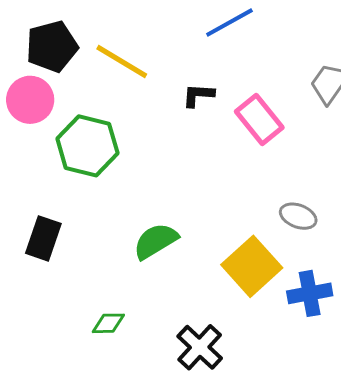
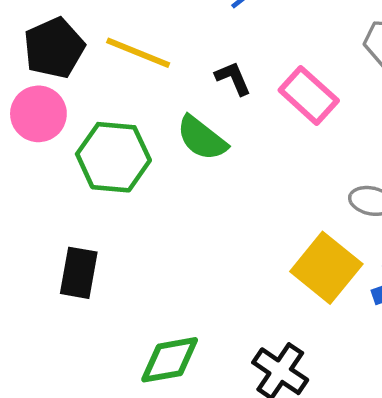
black L-shape: (198, 95) -> (233, 78), turned 72
green semicircle: (156, 241) -> (202, 138), moved, turned -102
green diamond: (108, 323) -> (170, 360), size x1.6

